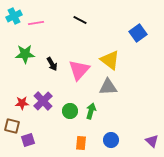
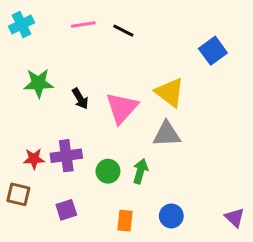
pink line: (36, 23) -> (83, 24), moved
purple cross: (43, 101) -> (66, 156), turned 36
purple square: (28, 140) -> (66, 210), moved

